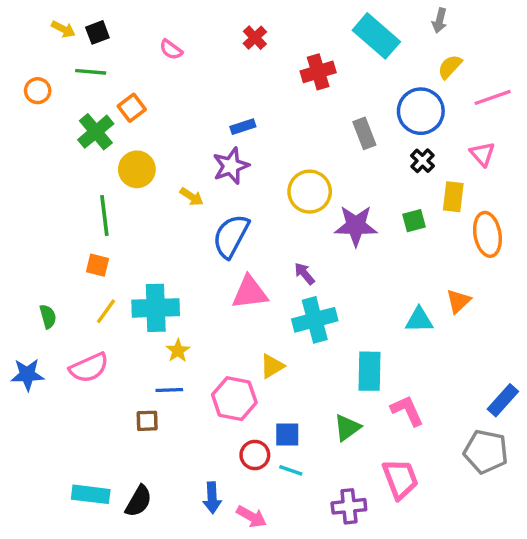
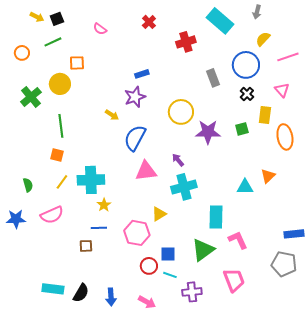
green line: (91, 72) -> (53, 42), turned -30
orange square: (132, 108) -> (77, 63), turned 35
green cross: (96, 132) -> (31, 97), moved
yellow circle: (137, 169) -> (60, 84), moved
blue rectangle: (503, 400) -> (294, 234), turned 42
green triangle: (347, 428) -> (203, 250), size x1.4
blue arrow: (212, 498) -> (111, 297), moved
purple cross: (349, 506) -> (192, 292), moved

